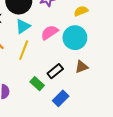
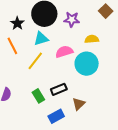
yellow semicircle: (81, 11) -> (92, 39), moved
brown triangle: (82, 67) -> (79, 104), moved, turned -40

